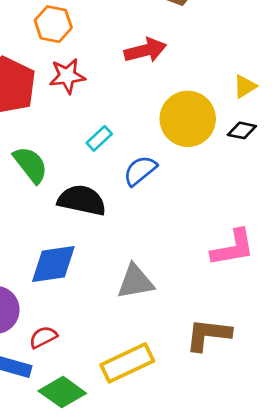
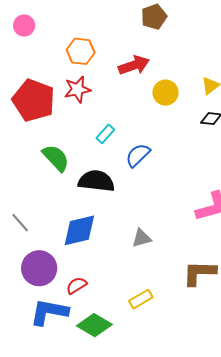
orange hexagon: (53, 24) -> (81, 51), moved
yellow circle: (188, 119) -> (166, 93), moved, size x0.6
gray triangle: (135, 282) -> (142, 238), size x0.7
yellow rectangle: (127, 363) -> (141, 299), size x0.6

